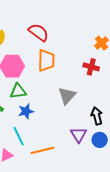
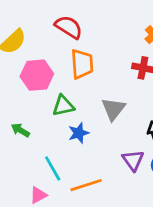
green triangle: (18, 91) -> (63, 106), moved
blue star: (26, 111) -> (79, 133), moved

